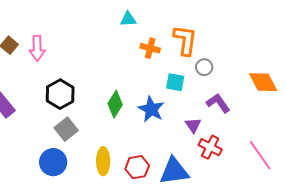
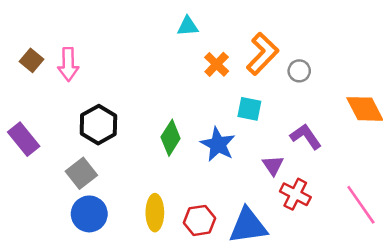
orange L-shape: (185, 40) -> (262, 54), turned 36
orange cross: (150, 48) -> (217, 64), turned 30
gray circle: (204, 67) -> (299, 71), moved
gray square: (66, 129) -> (81, 173), moved

